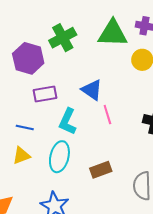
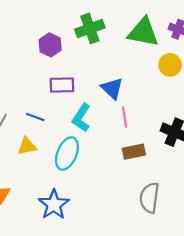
purple hexagon: (28, 58) -> (50, 45), size x0.7
brown rectangle: (101, 170) -> (134, 152), moved

